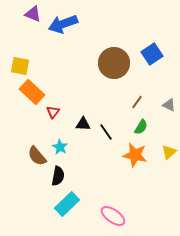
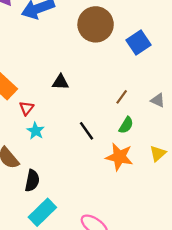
brown circle: (114, 63) -> (96, 24), moved
black triangle: (83, 124) -> (60, 82), moved
cyan star: (60, 147) -> (36, 131), moved

